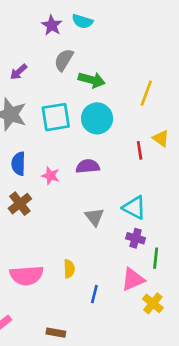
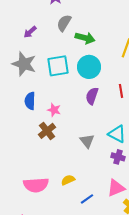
purple semicircle: (88, 166) -> (92, 96), moved, turned -66
brown cross: (20, 204) -> (47, 131), moved
yellow semicircle: (69, 269) -> (68, 180), turned -112
blue line: (94, 294) -> (87, 199), turned 40

